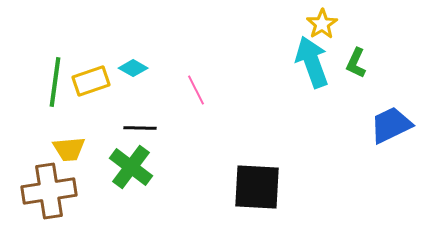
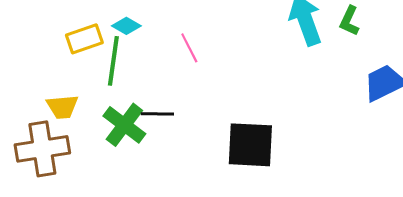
green line: (55, 82) -> (113, 61), moved
black line: (140, 128) -> (157, 114), moved

